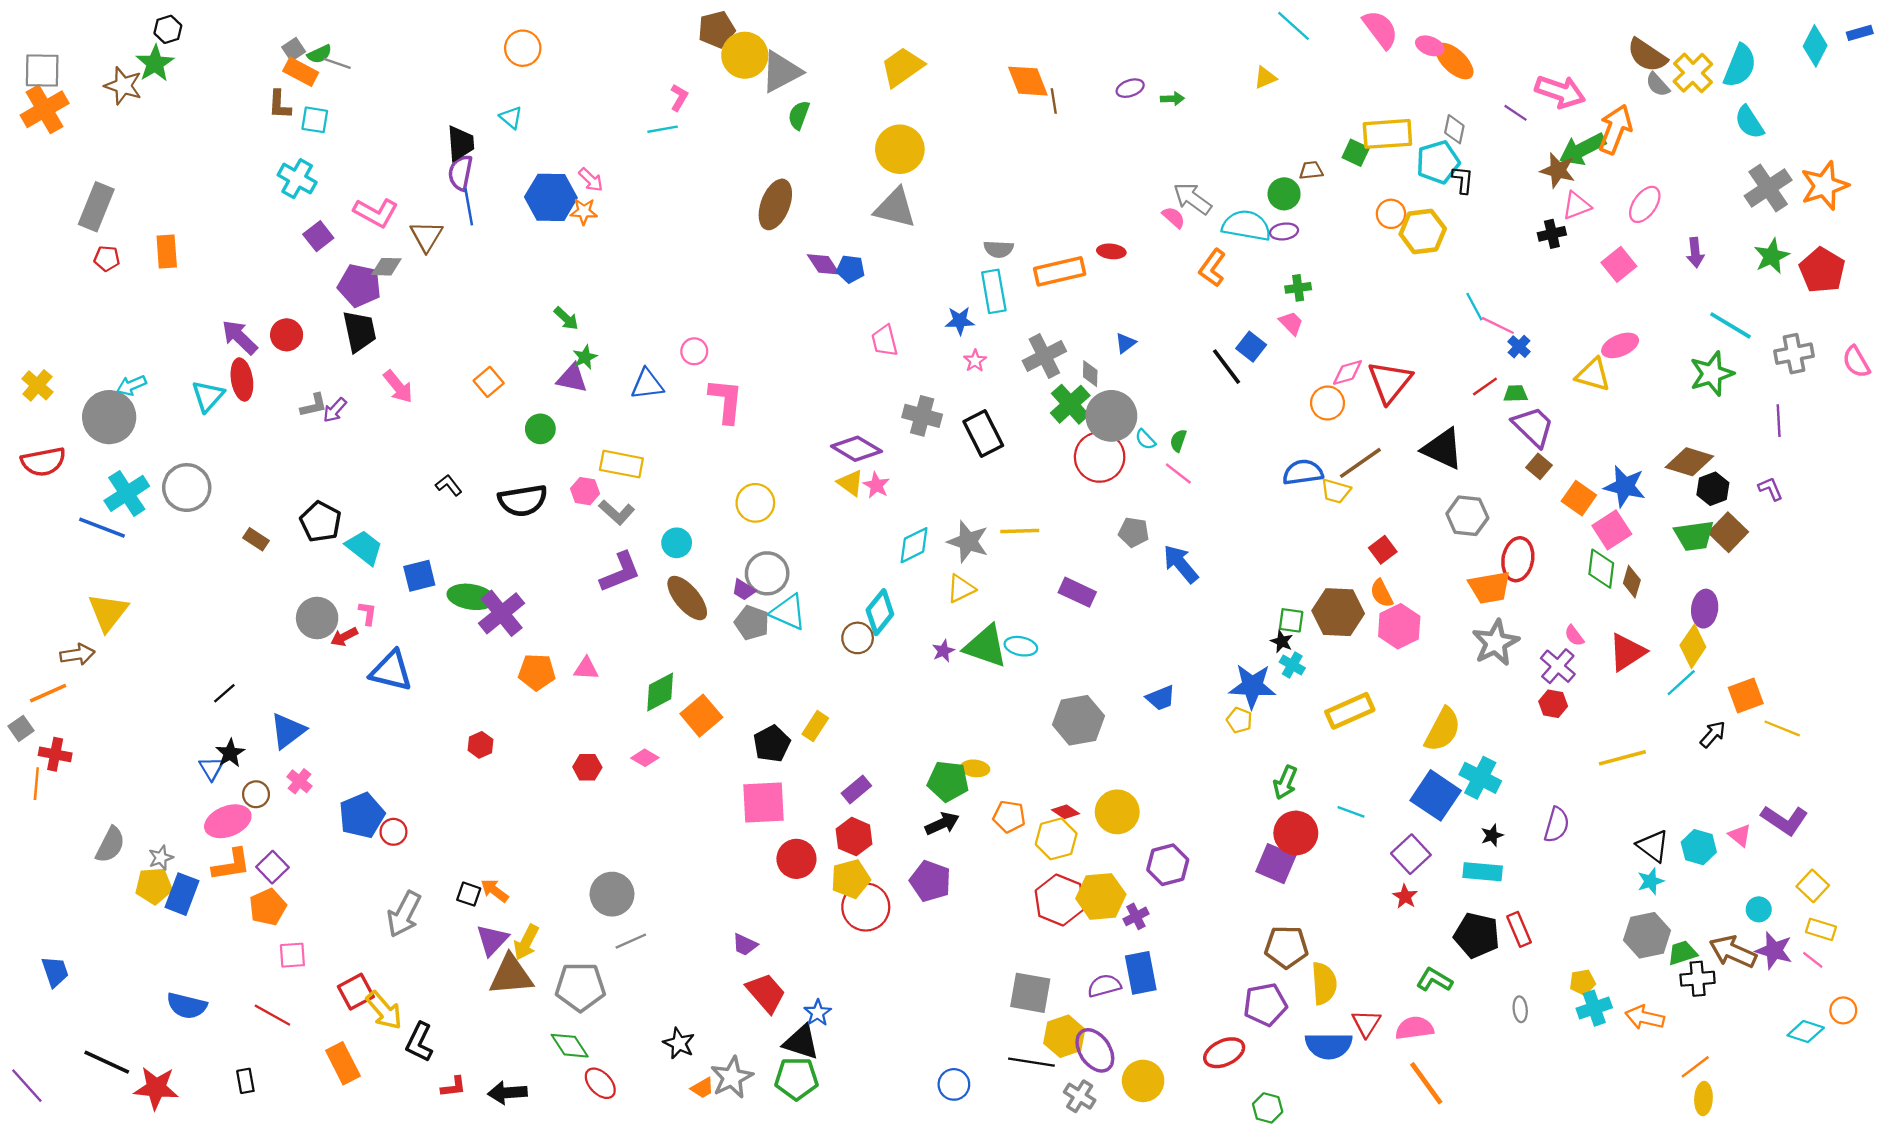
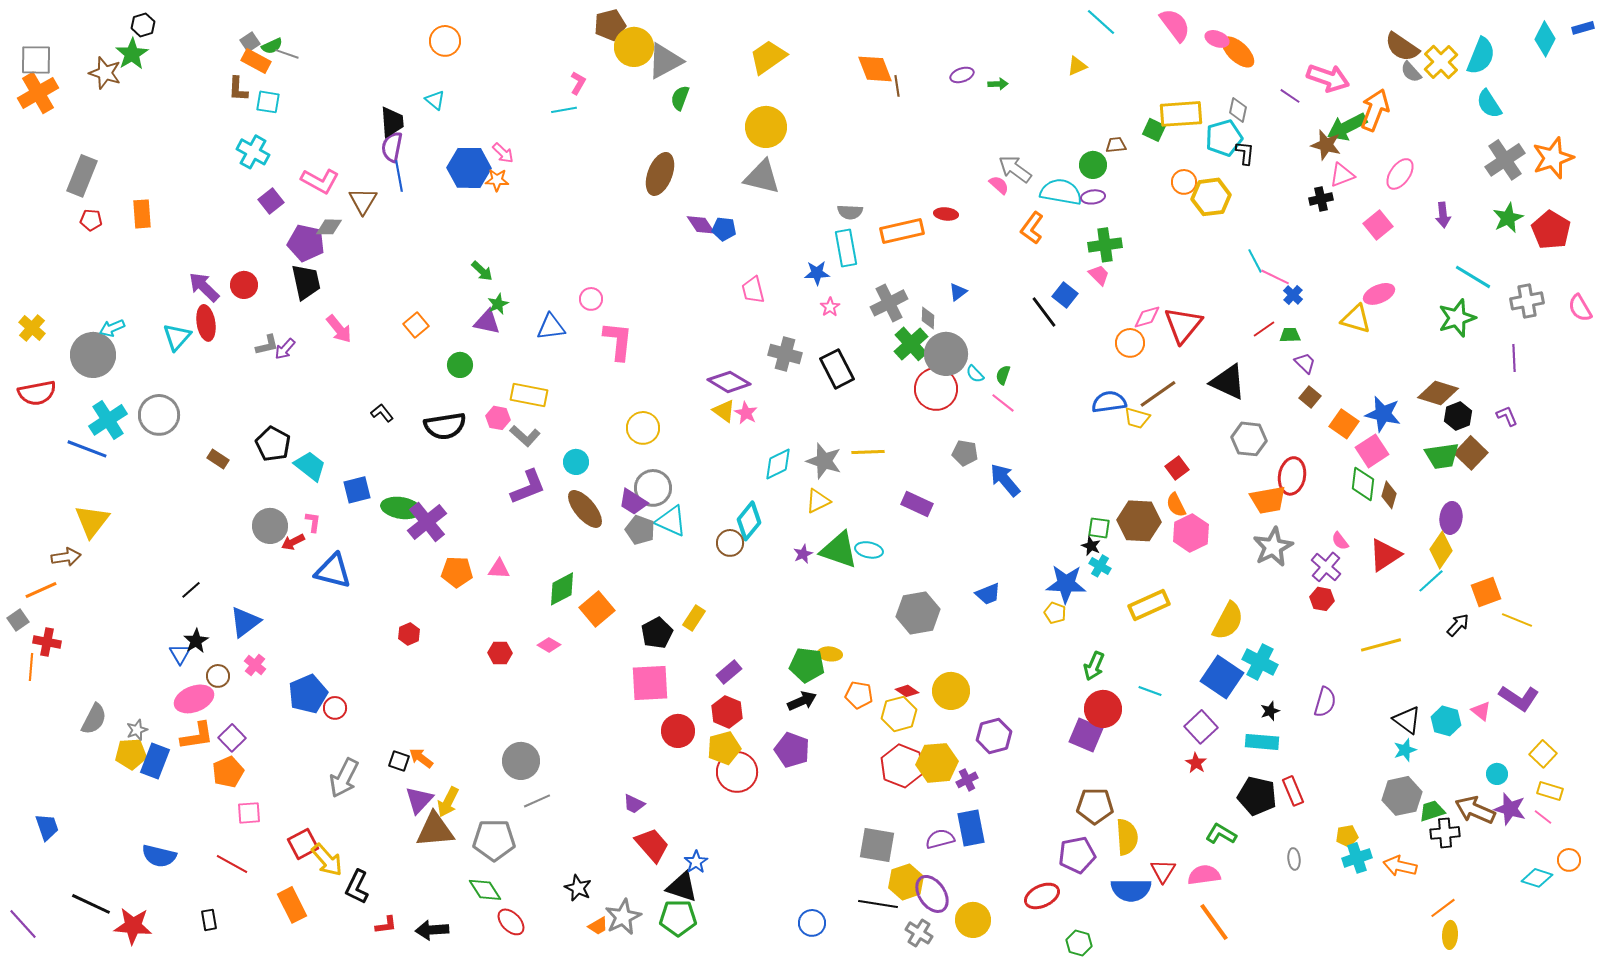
green cross: (1298, 288) -> (1105, 245), size x1.5
purple trapezoid: (1533, 426) -> (1305, 363), size x0.6
purple trapezoid: (744, 590) -> (633, 502), size x1.4

